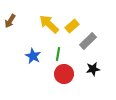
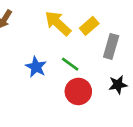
gray rectangle: (88, 41) -> (111, 46), turned -30
green line: (58, 54) -> (70, 64), turned -64

